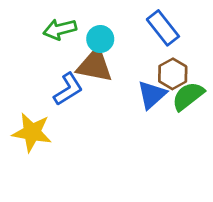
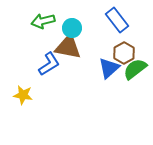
yellow star: (32, 132) -> (23, 95), size x0.7

